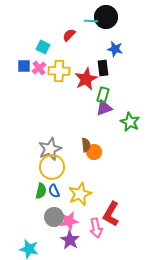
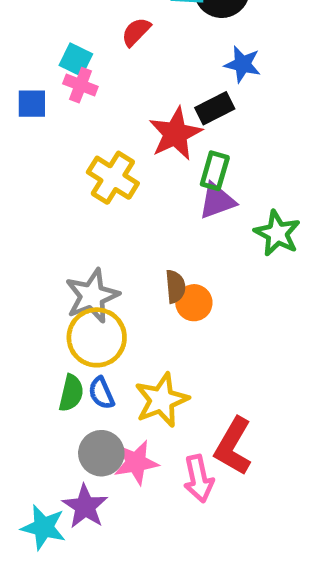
pink cross: (39, 68) -> (80, 85), moved, turned -32
black rectangle: (103, 68) -> (215, 108), turned 70
yellow cross: (59, 71) -> (113, 178), moved, turned 30
purple star: (70, 240) -> (85, 506), moved

